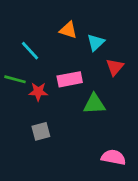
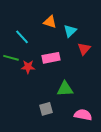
green triangle: (94, 104) -> (65, 89), moved
gray square: (41, 131) -> (46, 109), moved

